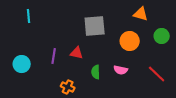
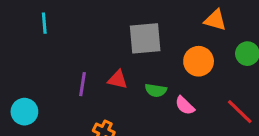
cyan circle: (22, 64) -> (24, 112), moved
pink semicircle: (121, 70) -> (185, 106), turned 32
green semicircle: (96, 72) -> (156, 90), moved, turned -80

